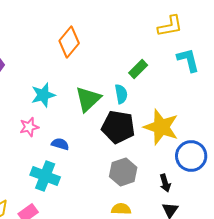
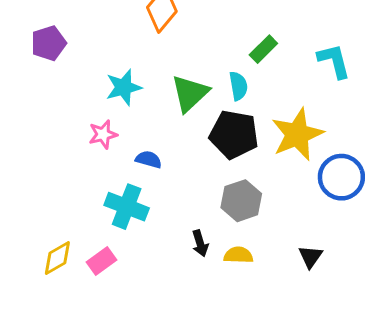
cyan L-shape: (188, 60) -> (334, 61), moved
yellow star: (161, 127) -> (297, 134), turned 30
black arrow: (165, 183) -> (200, 243), moved

